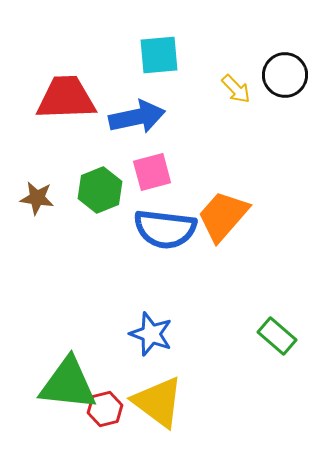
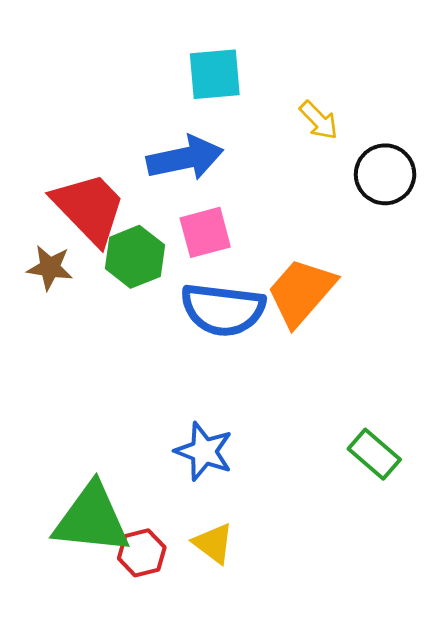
black circle: (285, 75) -> (385, 174), moved
red trapezoid: (66, 98) -> (89, 208), moved, turned 48
yellow triangle: (158, 402) -> (213, 543), size x0.6

